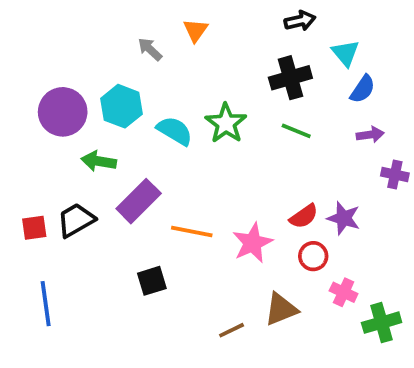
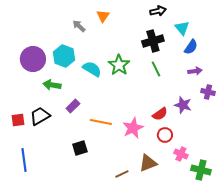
green line: (296, 131) -> (156, 69), turned 42
purple rectangle: (139, 201) -> (73, 106), size x0.6
purple star: (344, 218) -> (183, 105), moved
green cross: (382, 323) -> (201, 170), turned 30

